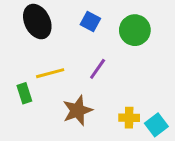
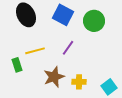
blue square: (90, 22) -> (63, 15), size x1.5
yellow cross: (129, 118) -> (79, 82), moved

